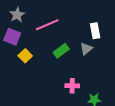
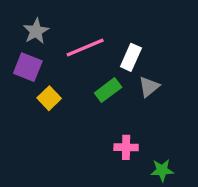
white rectangle: (95, 31) -> (131, 57), moved, turned 35

